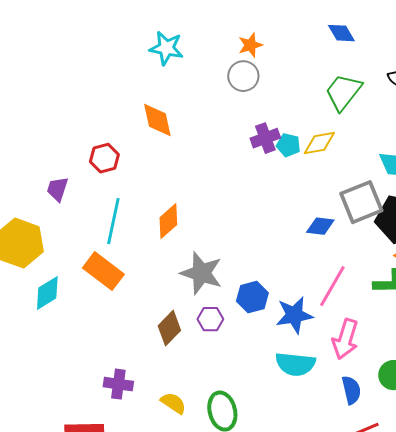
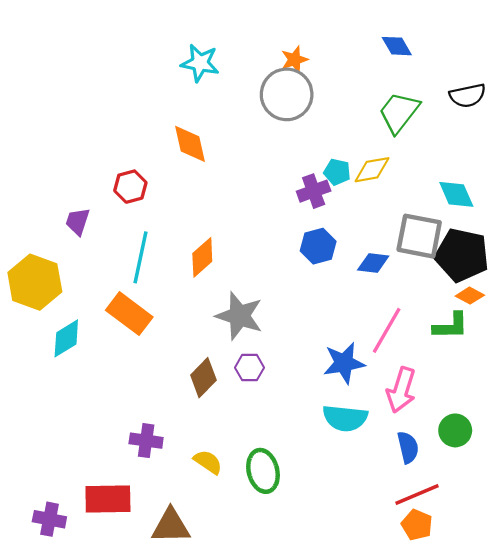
gray circle: (243, 76) -> (287, 94), size x1.5
purple cross: (265, 138) -> (314, 191), moved
gray square: (361, 202) -> (419, 236), turned 33
blue hexagon: (252, 297) -> (318, 246), moved

